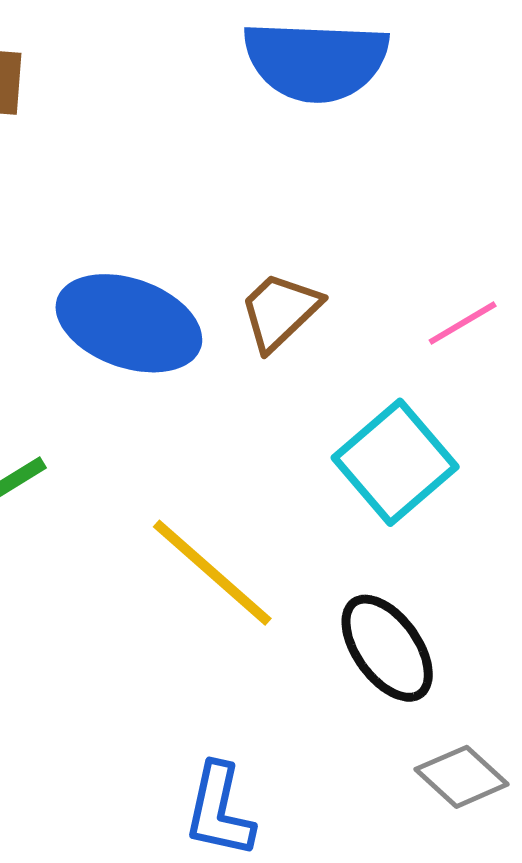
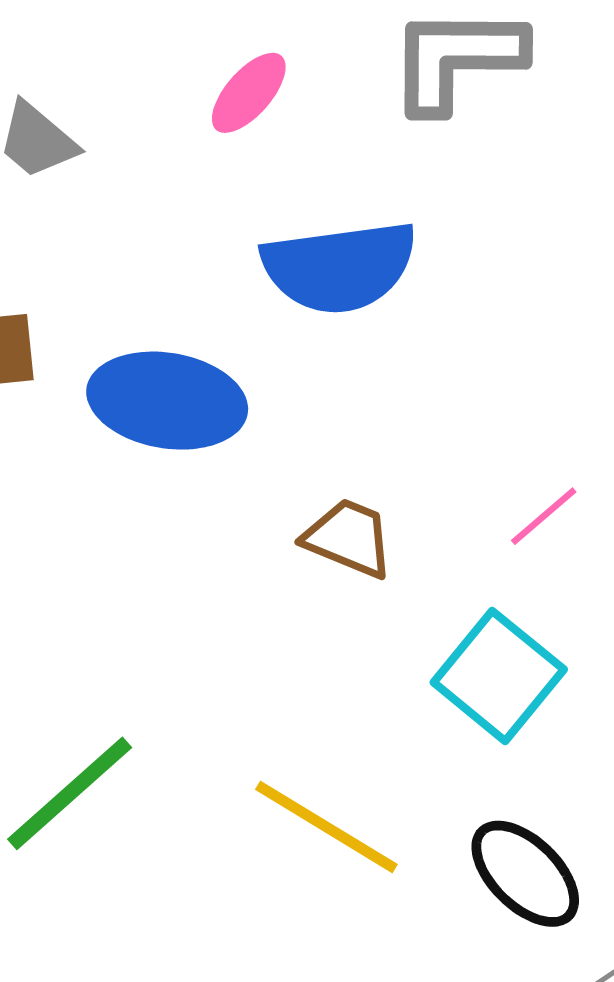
brown trapezoid: (280, 311) -> (349, 538), turned 76
blue ellipse: (129, 323) -> (167, 401), moved

